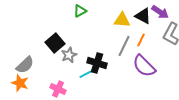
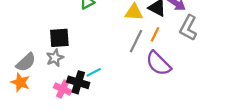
black square: (55, 43) -> (59, 38), turned 36
gray star: (69, 55) -> (55, 58), moved
black cross: (97, 63) -> (78, 82), moved

